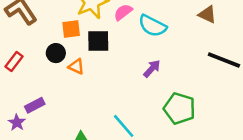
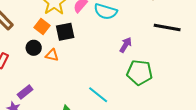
orange square: (71, 29) -> (42, 26), turned -35
purple arrow: (152, 69) -> (126, 45), moved

